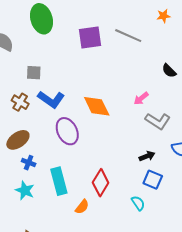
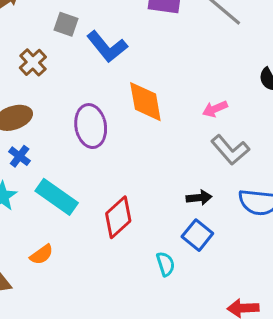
blue L-shape: (51, 99) -> (107, 47), moved
cyan rectangle: (59, 181) -> (57, 197), turned -56
orange semicircle: (82, 207) -> (42, 254), moved

